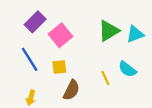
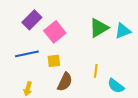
blue line: (30, 59) -> (27, 54), turned -70
cyan semicircle: (127, 69) -> (116, 86), moved
yellow line: (105, 78) -> (96, 71), turned 32

